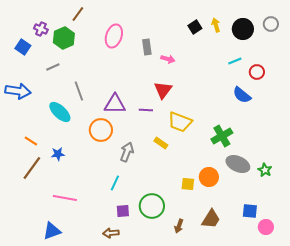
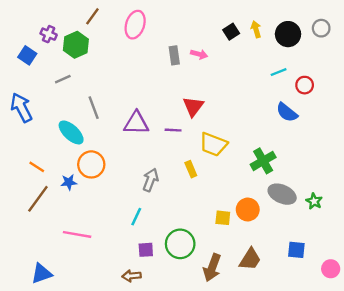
pink ellipse: (114, 36) -> (135, 25), moved
pink arrow: (168, 59) -> (199, 54), moved
blue arrow: (18, 91) -> (21, 108), turned -125
orange circle: (101, 130) -> (91, 164), moved
yellow rectangle: (161, 143) -> (191, 169), turned 32
brown arrow: (179, 226) -> (212, 268), size x1.6
pink circle: (266, 227) -> (331, 269), moved
blue triangle: (52, 231) -> (41, 274), moved

